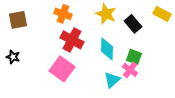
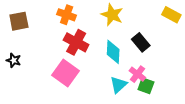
black rectangle: (133, 24) -> (141, 42), moved
green square: (134, 57) -> (146, 86), moved

